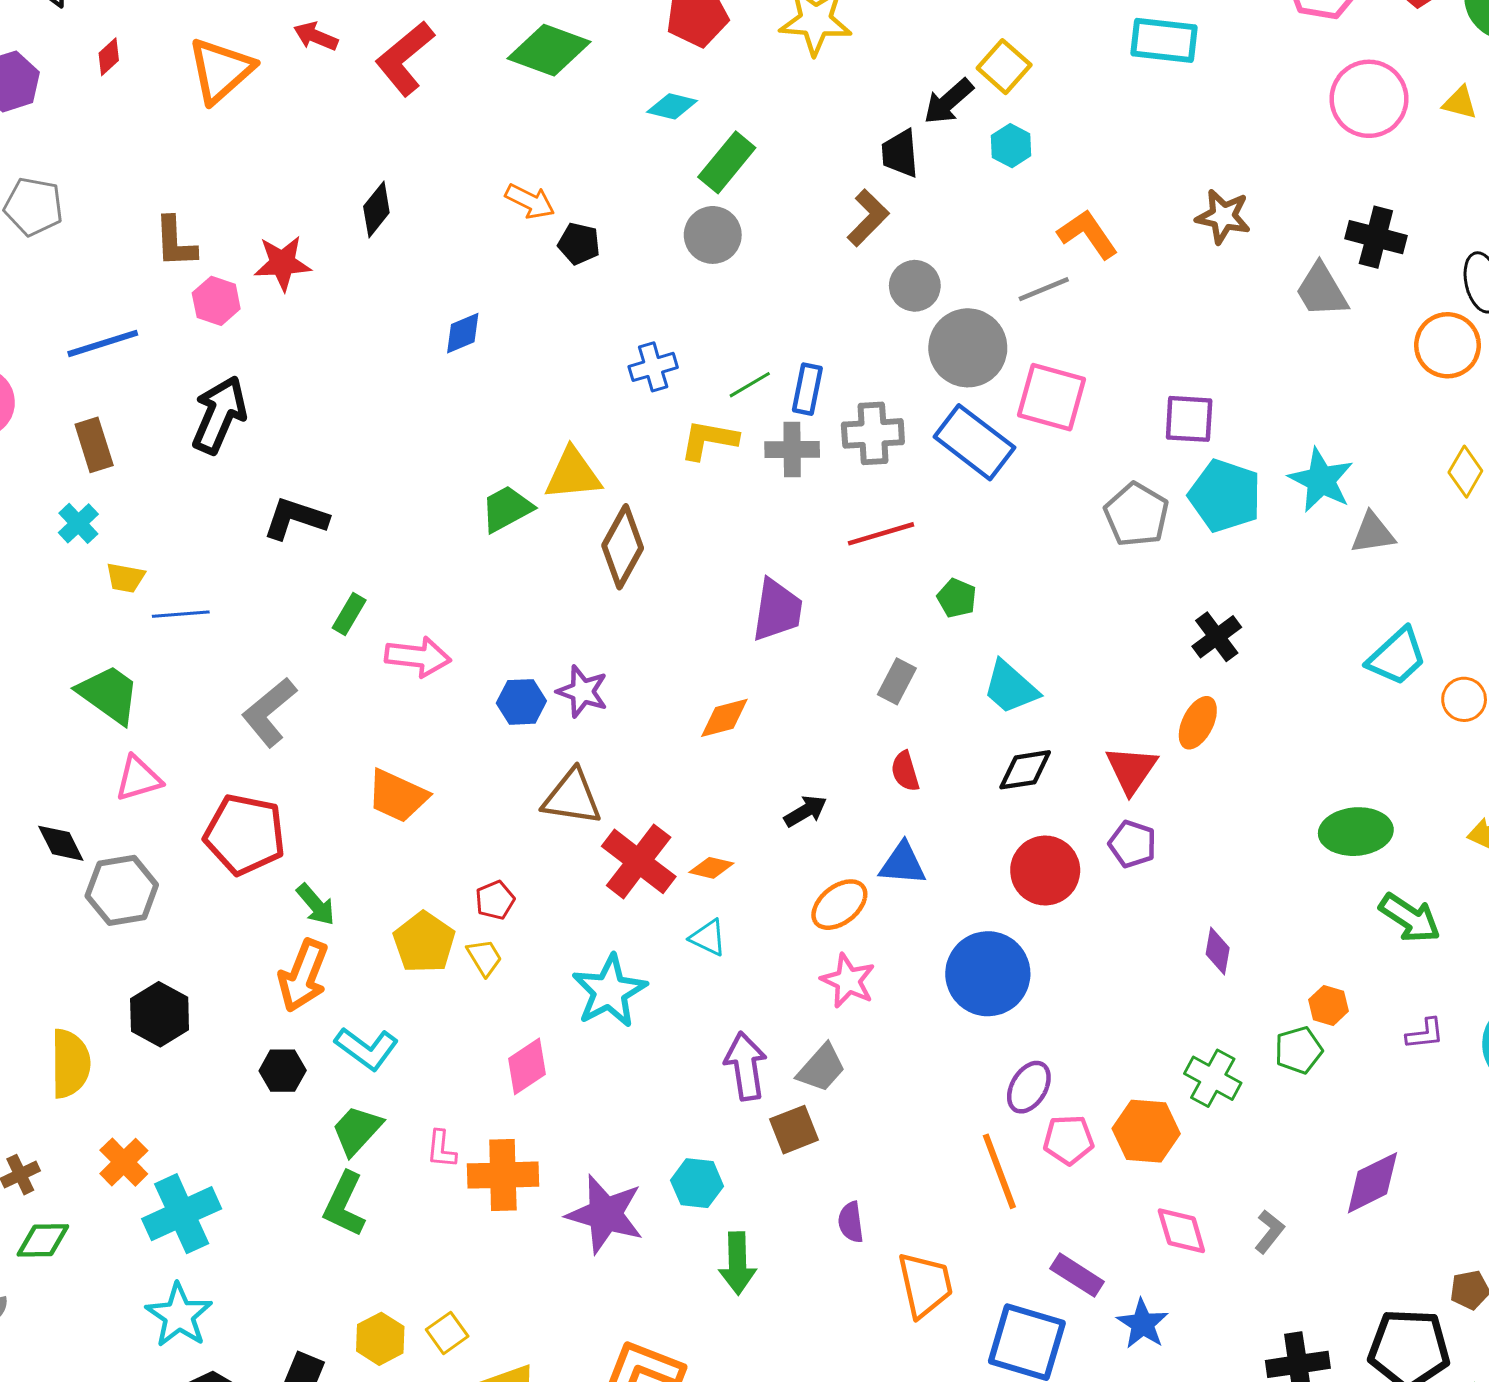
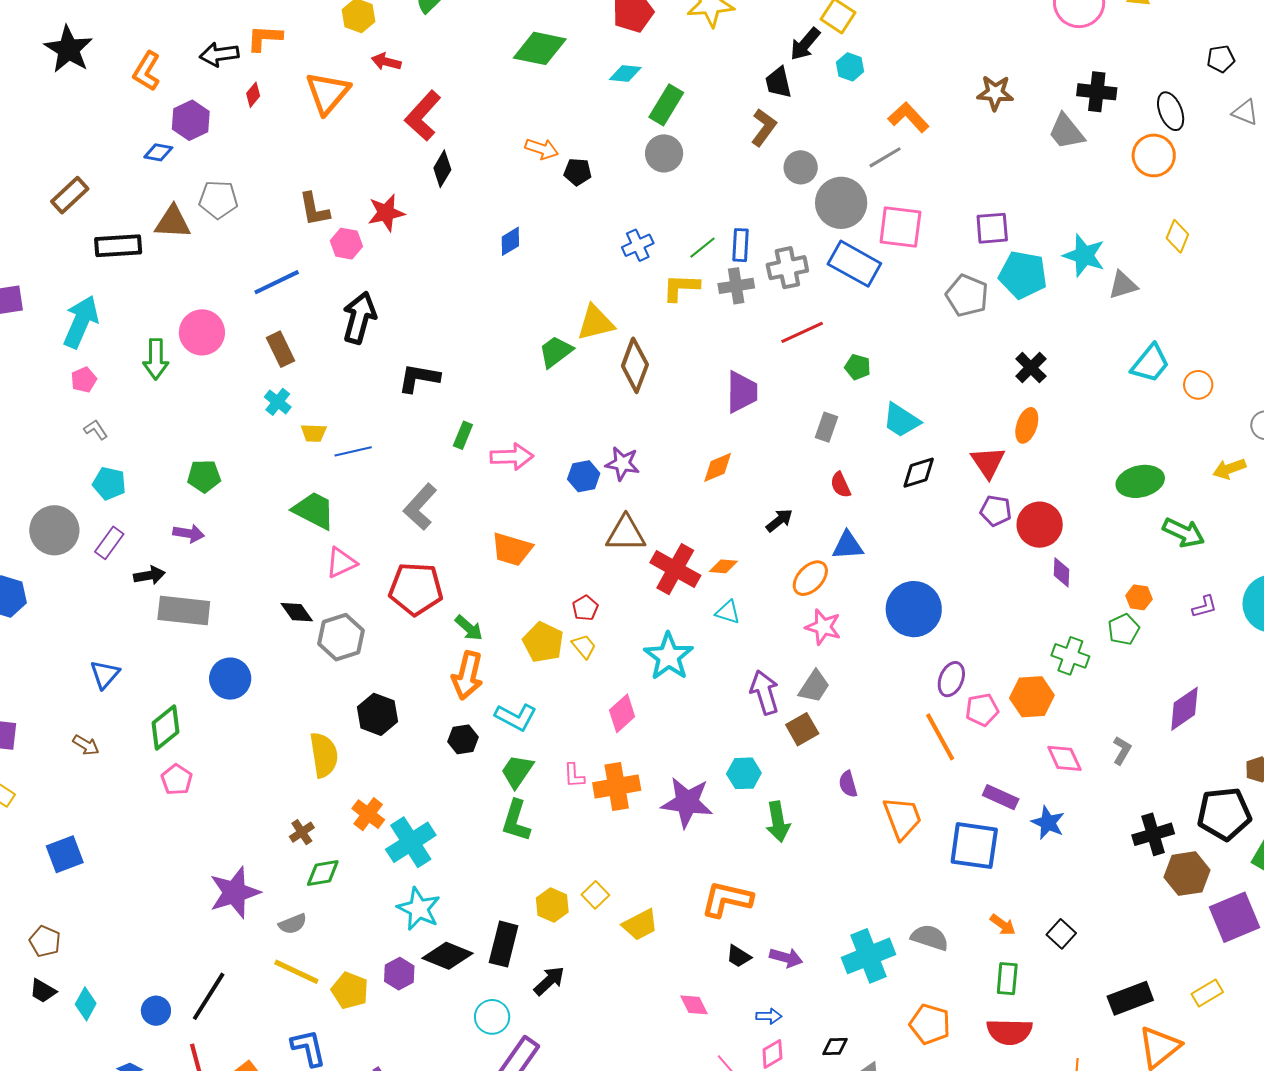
red L-shape: (405, 58) -> (423, 116), moved
red circle: (1045, 871) -> (1040, 525), moved

